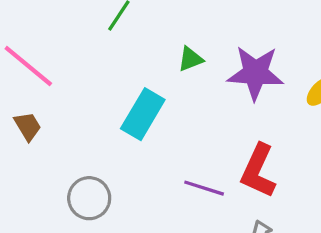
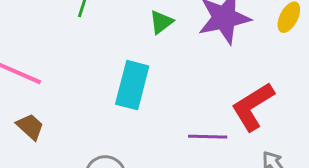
red L-shape: (258, 171) -> (253, 107), turned 50

